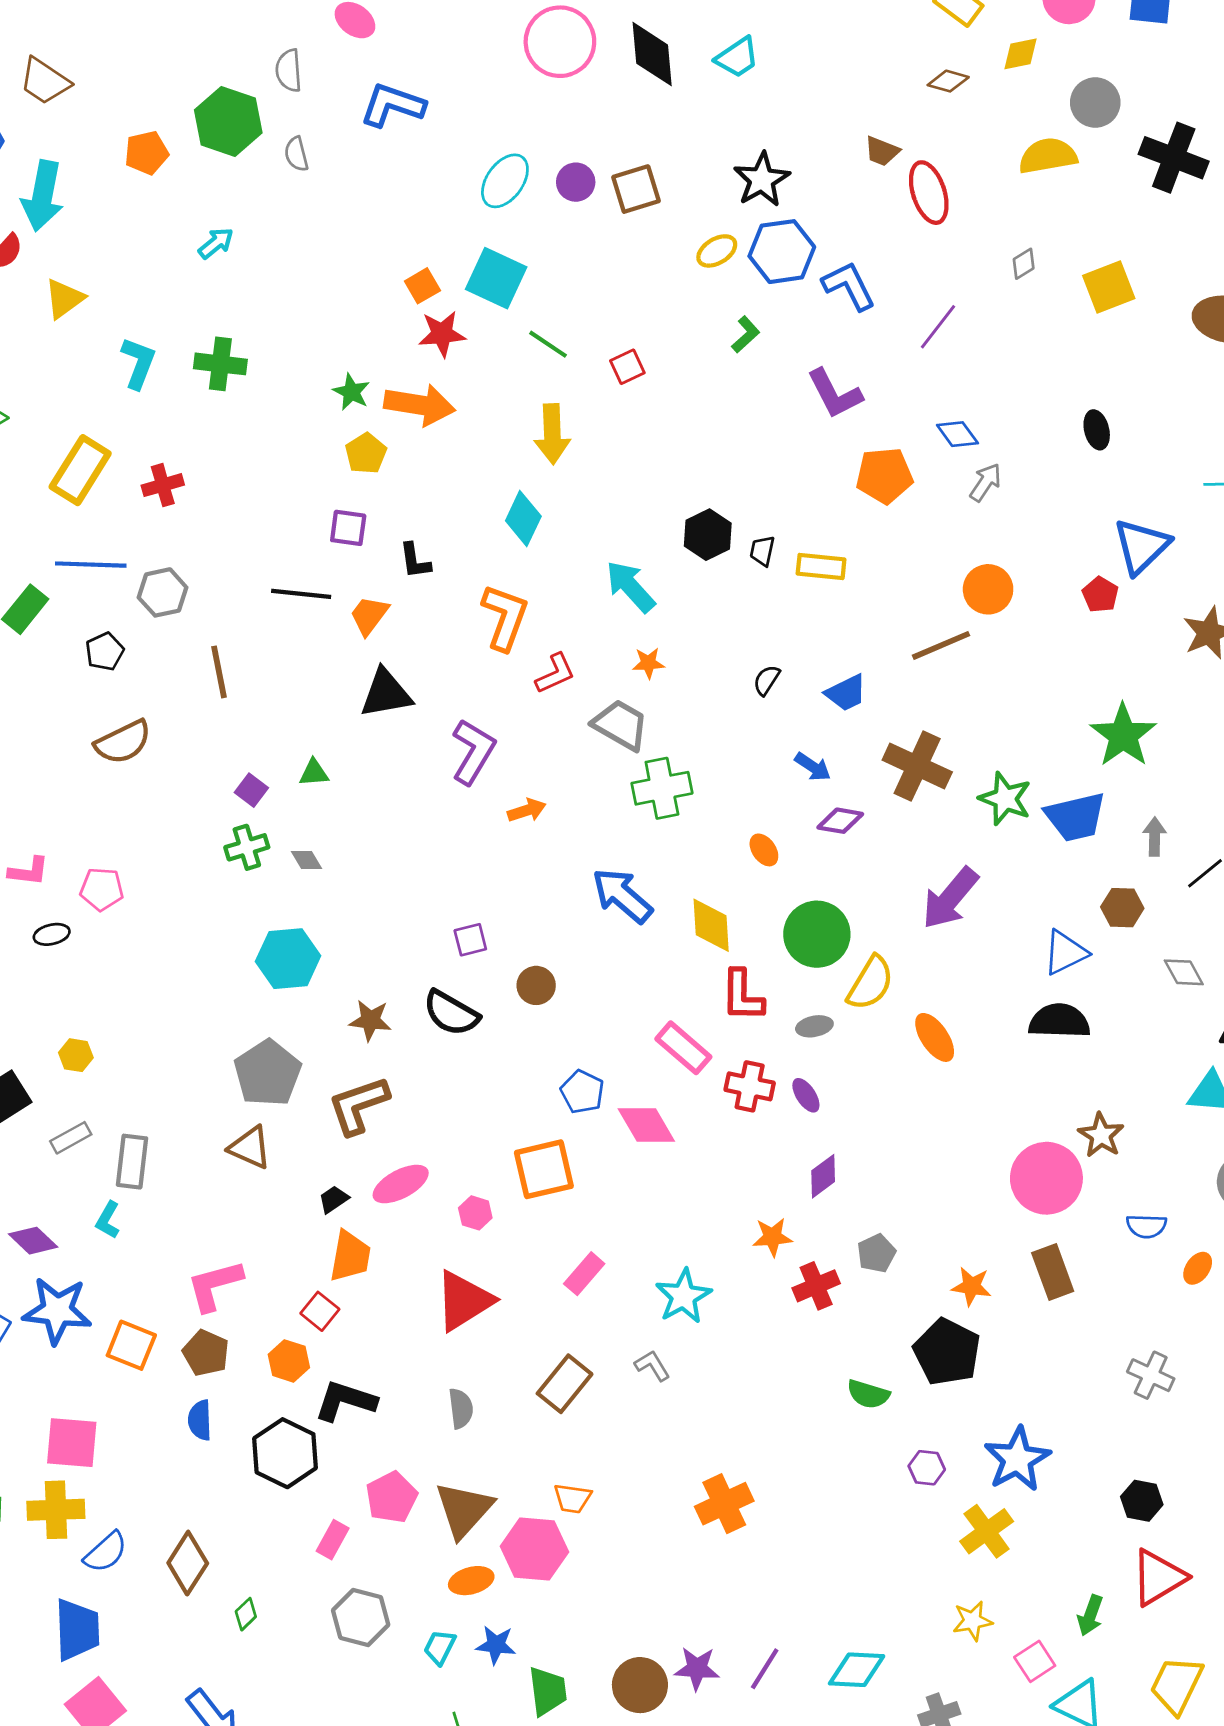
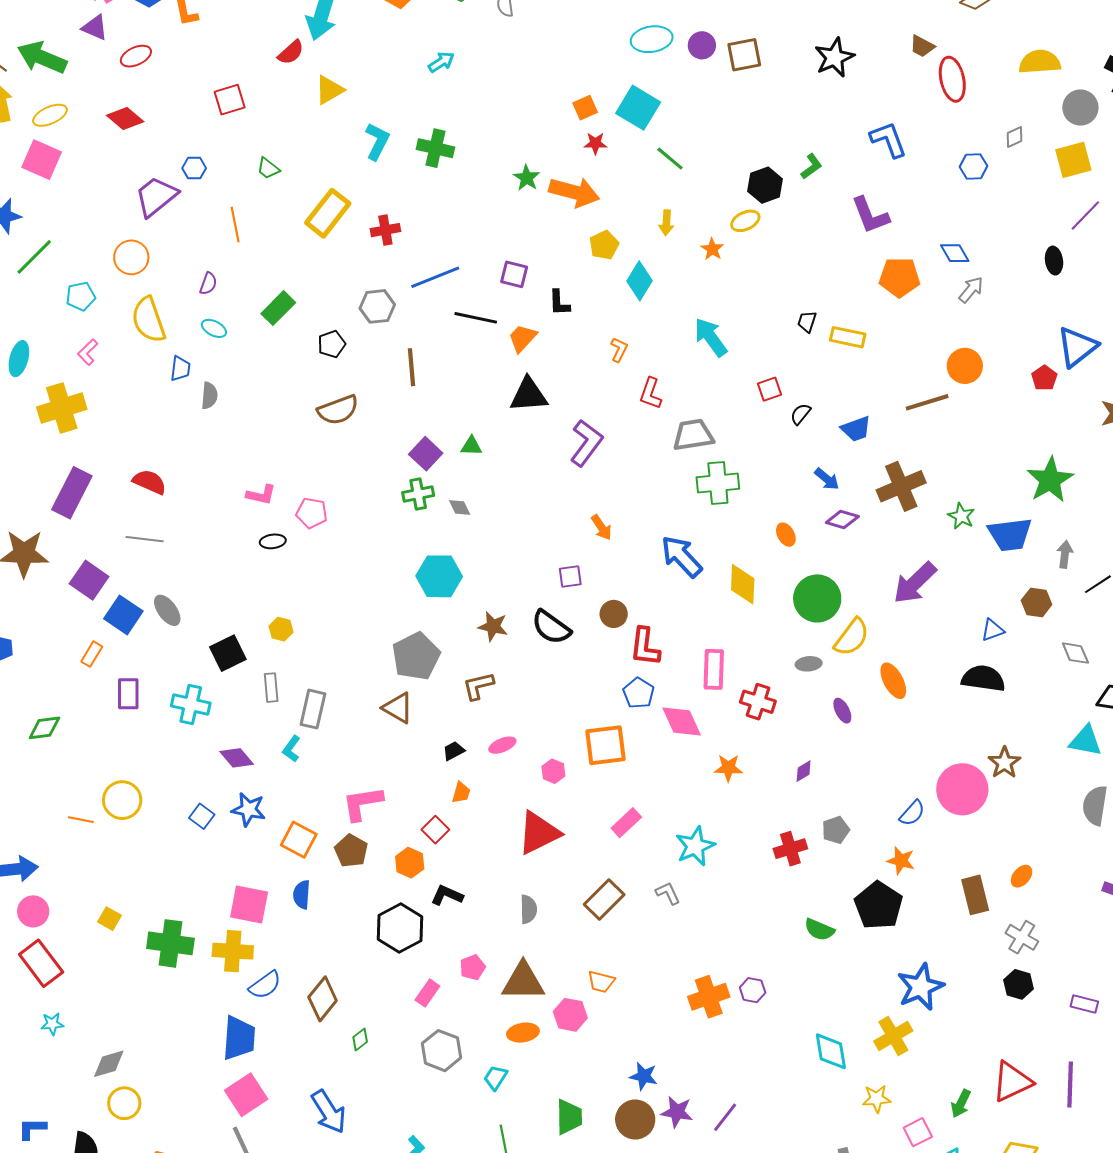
gray circle: (1095, 102) -> (1080, 108), moved
cyan ellipse: (505, 181) -> (652, 39), turned 39
yellow ellipse: (717, 251) -> (745, 221), moved
blue hexagon: (782, 252) -> (974, 166), moved, size x0.6
purple line: (938, 327) -> (1085, 215), moved
red star: (442, 334) -> (595, 143), size x0.7
red square: (627, 367) -> (770, 389), moved
yellow arrow: (552, 434) -> (666, 223), size x0.6
yellow pentagon: (366, 453) -> (604, 245), moved
black hexagon: (708, 535) -> (765, 185), moved
blue line: (91, 565) -> (435, 277), moved, turned -30
orange L-shape: (505, 617) -> (619, 350), size x0.5
orange star: (648, 663) -> (712, 249), moved, turned 30
red L-shape: (555, 674) -> (651, 393), turned 128
gray trapezoid: (620, 725) -> (693, 435), turned -45
brown cross: (917, 766) -> (901, 486), turned 36
purple square: (251, 790) -> (426, 454), size x1.4
green star: (1005, 799) -> (961, 516), size x0.7
orange arrow: (527, 810) -> (601, 527), moved, turned 68
blue triangle: (1065, 953) -> (993, 630), size x0.7
red L-shape: (742, 996) -> (645, 647), moved
pink rectangle: (683, 1048) -> (714, 669), turned 45
purple ellipse: (806, 1095) -> (842, 711), moved
brown L-shape: (358, 1105) -> (478, 686), size x0.7
gray rectangle: (71, 1138) -> (271, 688), turned -72
purple diamond: (823, 1176) -> (804, 771), size x0.7
pink ellipse: (401, 1184) -> (502, 745), size x0.7
blue semicircle: (1146, 1226) -> (912, 813), moved, turned -56
orange star: (772, 1237) -> (728, 768), moved
orange trapezoid: (350, 1256) -> (461, 793), size x0.6
orange ellipse: (1198, 1268) -> (1022, 876), moved
brown rectangle: (1053, 1272) -> (975, 895), moved
blue star: (57, 1311) -> (249, 809), size x0.7
black L-shape: (345, 1401) -> (447, 895), size x0.7
blue semicircle: (200, 1420) -> (302, 895), moved
purple hexagon: (927, 1468) -> (753, 990), moved
pink pentagon: (392, 1497) -> (473, 967), size x0.7
black hexagon: (1142, 1501) -> (1019, 984), moved
brown triangle: (464, 1510) -> (523, 982), turned 42
pink hexagon: (534, 1549) -> (570, 1015), size x0.7
blue star: (496, 1645) -> (644, 1076), moved
cyan diamond: (857, 1670) -> (831, 1051), moved, turned 72

